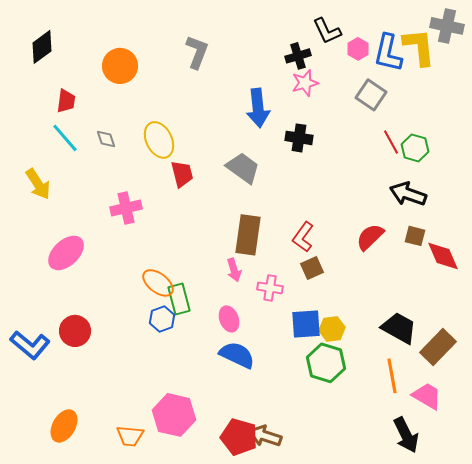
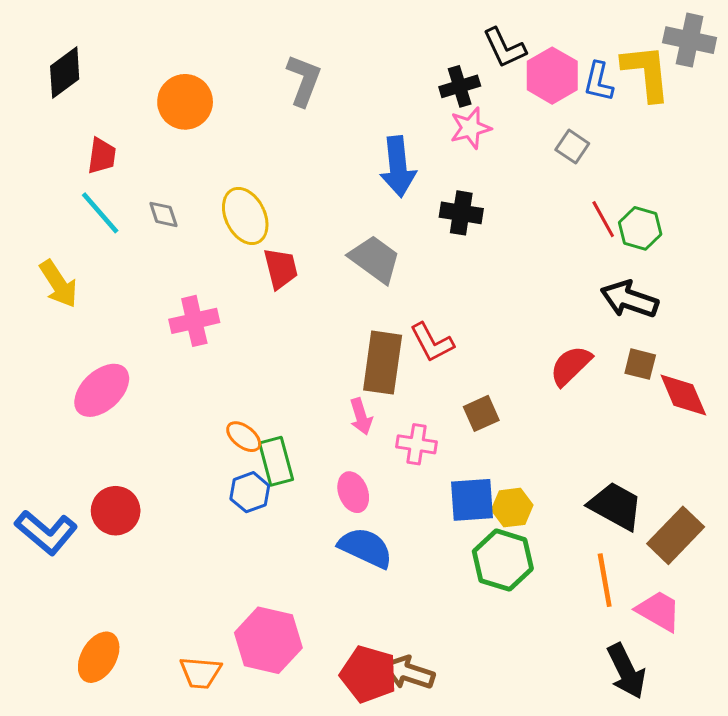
pink hexagon: (358, 49) -> (552, 76), size x1.6
blue L-shape: (388, 53) -> (599, 82), size x0.7
gray square: (371, 95) -> (572, 147), size x0.7
red L-shape: (303, 237) -> (432, 342), moved, turned -64
orange ellipse: (158, 283) -> (244, 437), size x0.7

